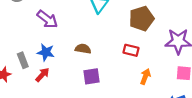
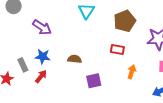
brown semicircle: (83, 49) -> (74, 59), moved
purple square: (91, 76) -> (94, 81), moved

